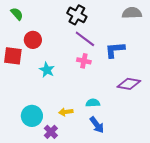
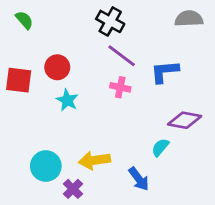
red circle: (33, 40) -> (57, 67), moved
cyan semicircle: (93, 103) -> (160, 147), moved, turned -48
yellow arrow: (66, 112) -> (94, 160), size x1.5

